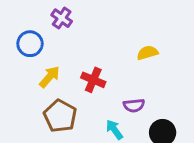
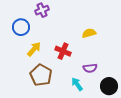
purple cross: (62, 18) -> (42, 10), turned 32
yellow semicircle: (147, 53) -> (89, 33), moved

